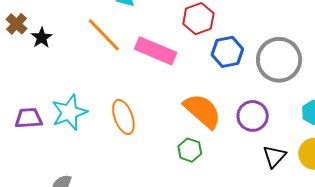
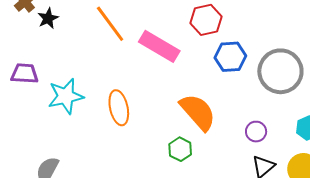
purple circle: (253, 116) -> (256, 132), moved, size x0.7
purple trapezoid: (29, 118) -> (25, 74), moved

